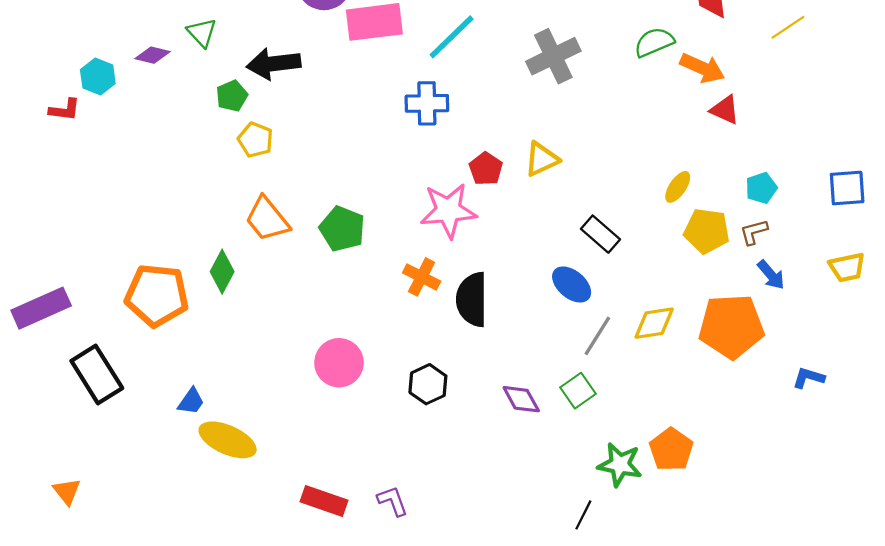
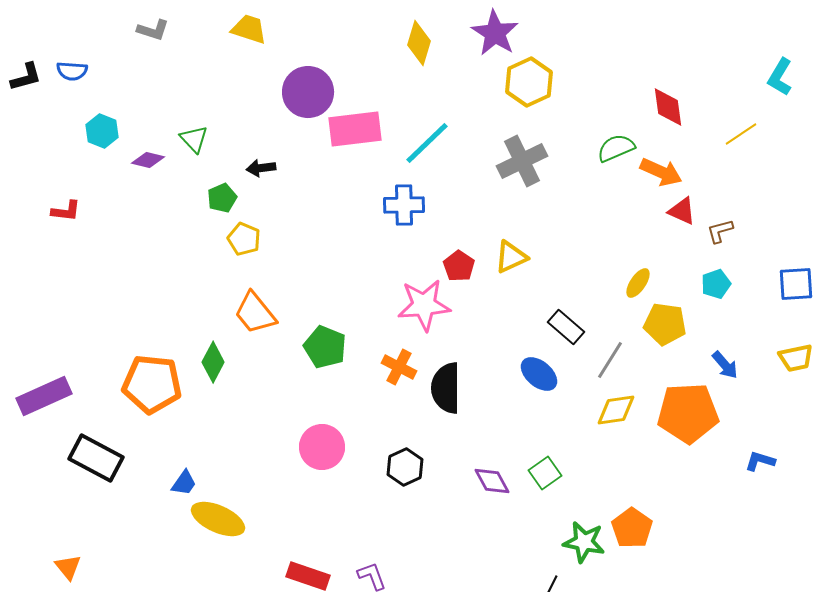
black arrow: (274, 64) -> (261, 168), size x0.6
cyan hexagon: (98, 77) -> (102, 131), moved
green pentagon: (342, 229) -> (325, 347), moved
brown L-shape: (754, 232) -> (720, 231), moved
gray line: (597, 336) -> (610, 360), moved
black rectangle: (97, 375) -> (96, 458), turned -30

